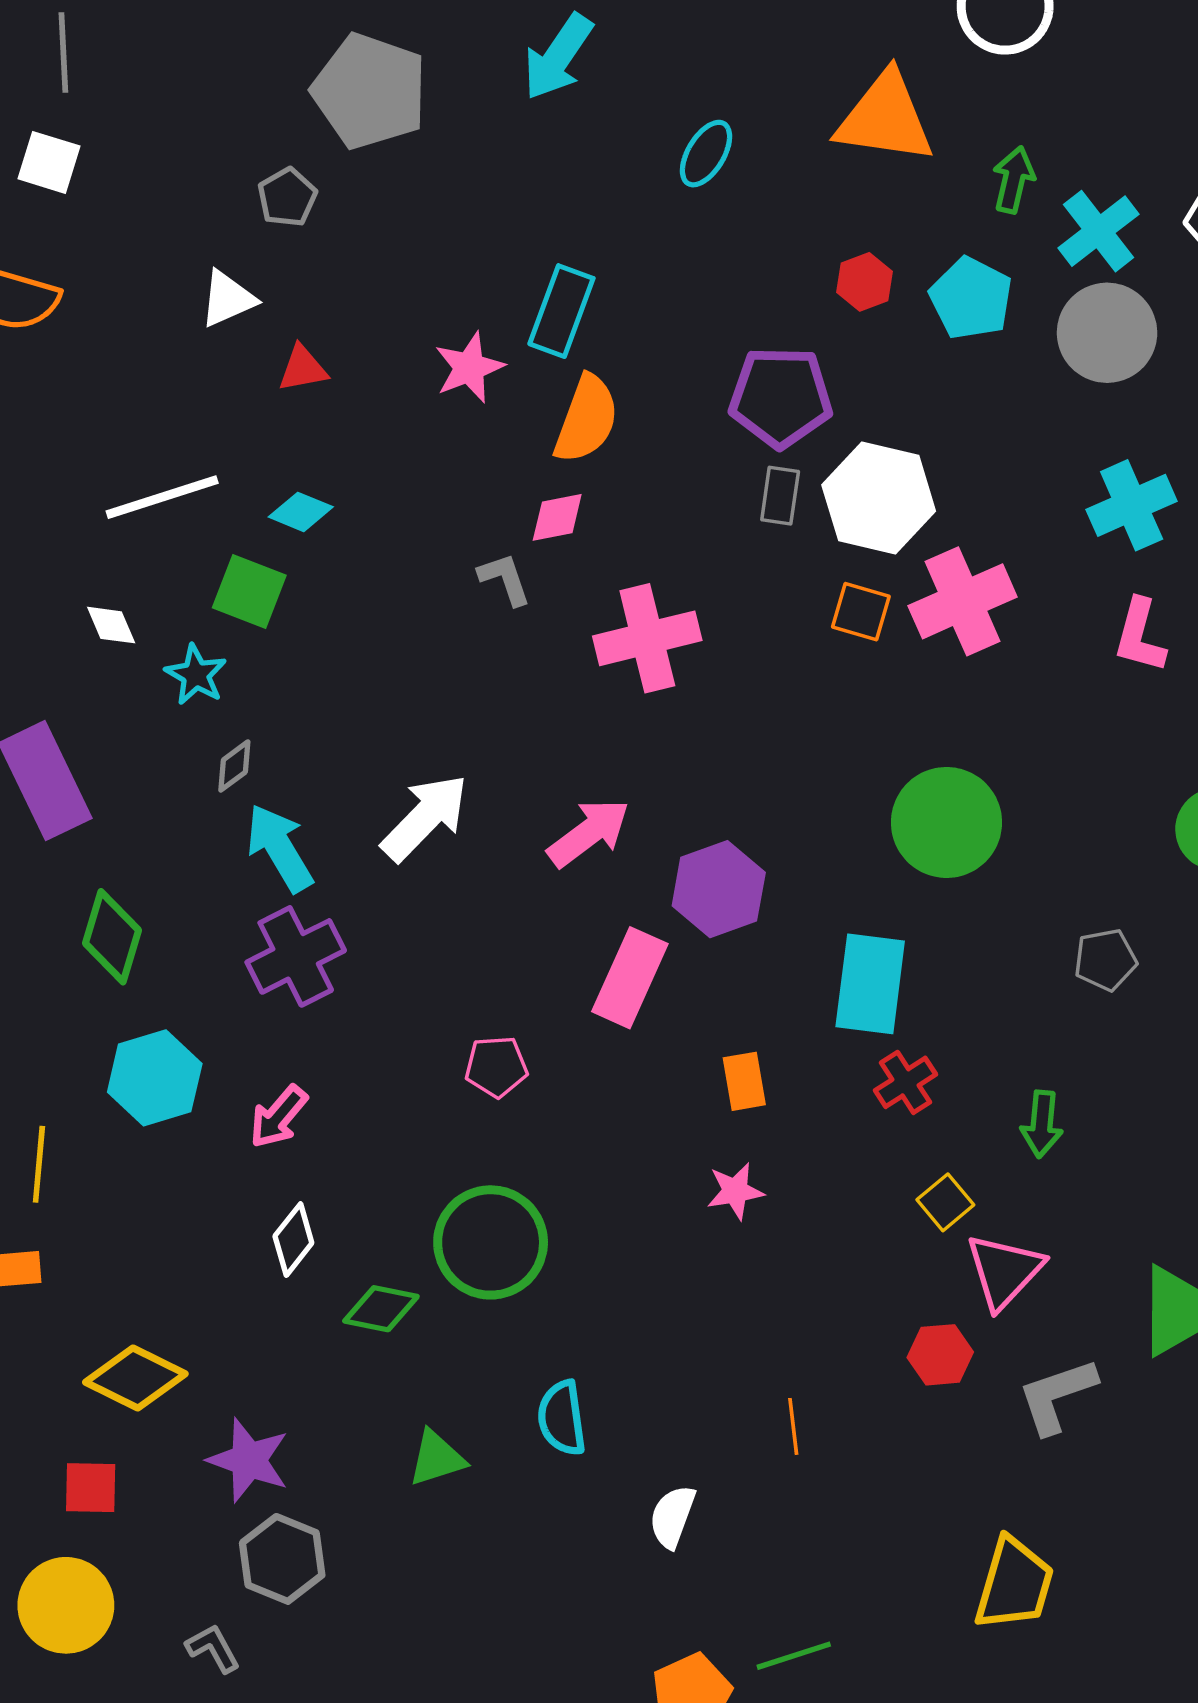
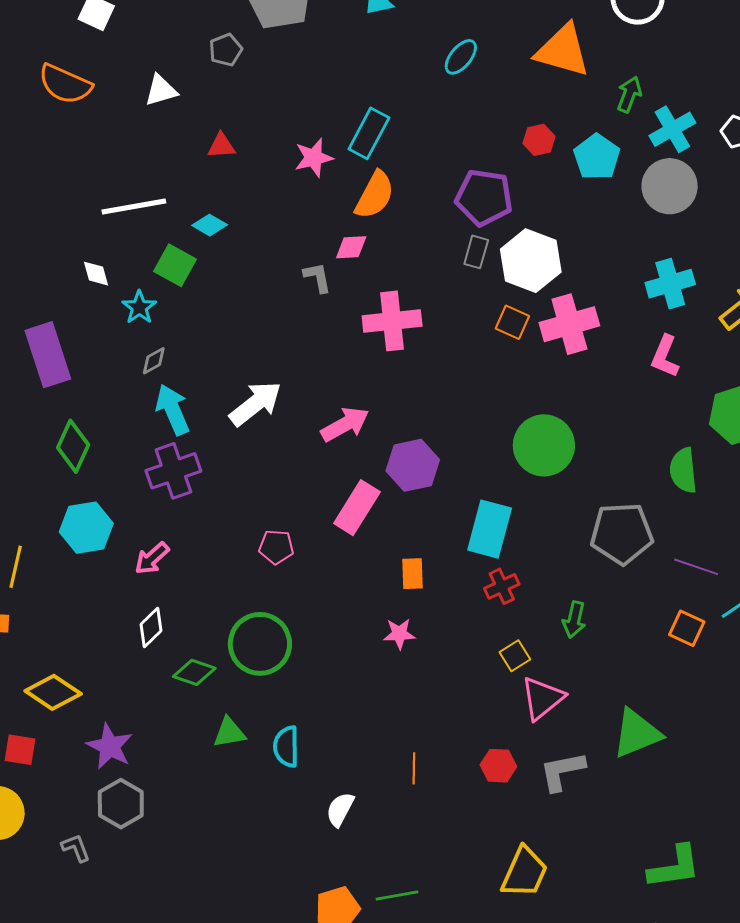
white triangle: (228, 299) -> (161, 90), moved
gray pentagon: (1105, 960) -> (622, 533), size x1.8
red hexagon: (940, 1355) -> (498, 766), moved
green triangle: (437, 1458) -> (229, 733), moved

